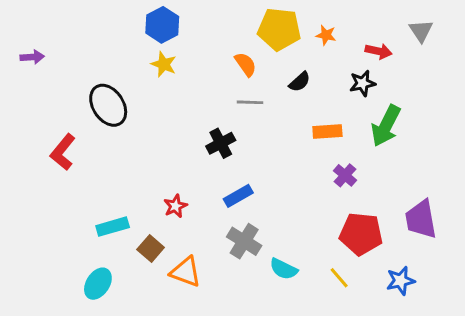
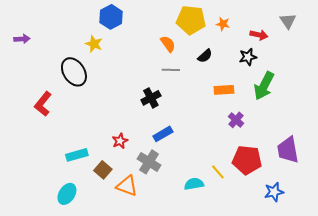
yellow star: (164, 64) -> (94, 44), moved
gray cross: (244, 241) -> (149, 162), moved
cyan semicircle: (284, 269) -> (194, 184), turned 144
yellow line: (339, 278) -> (218, 172), moved

